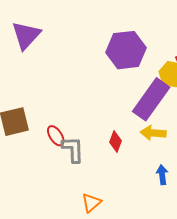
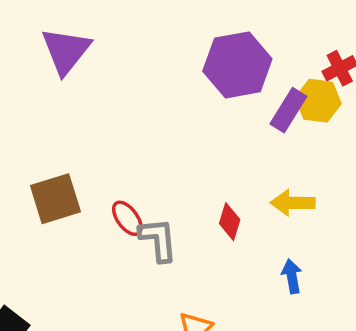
purple rectangle: (151, 99) -> (288, 110), moved, size x0.6
blue arrow: (162, 175) -> (292, 276), moved

